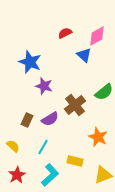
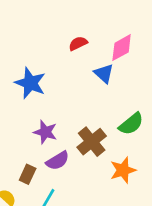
purple star: (44, 86) -> (45, 132), moved
brown rectangle: (27, 120) -> (28, 174), moved
orange star: (98, 137) -> (123, 170), moved, turned 30

